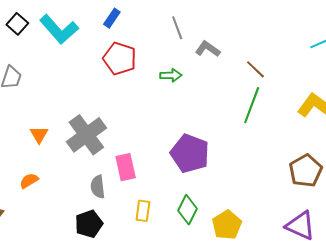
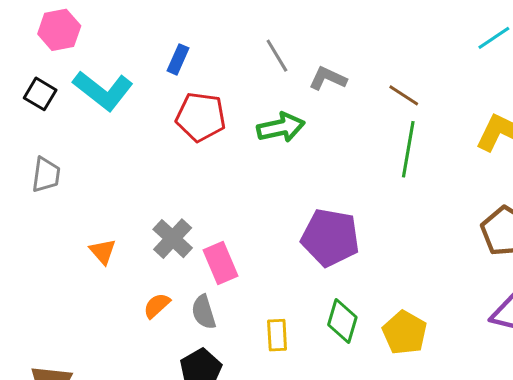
green arrow: (171, 75) -> (281, 128), size x1.4
gray cross: (86, 135) -> (173, 239), size x0.7
pink rectangle: (126, 167) -> (221, 263), moved
orange semicircle: (29, 181) -> (157, 306), moved

